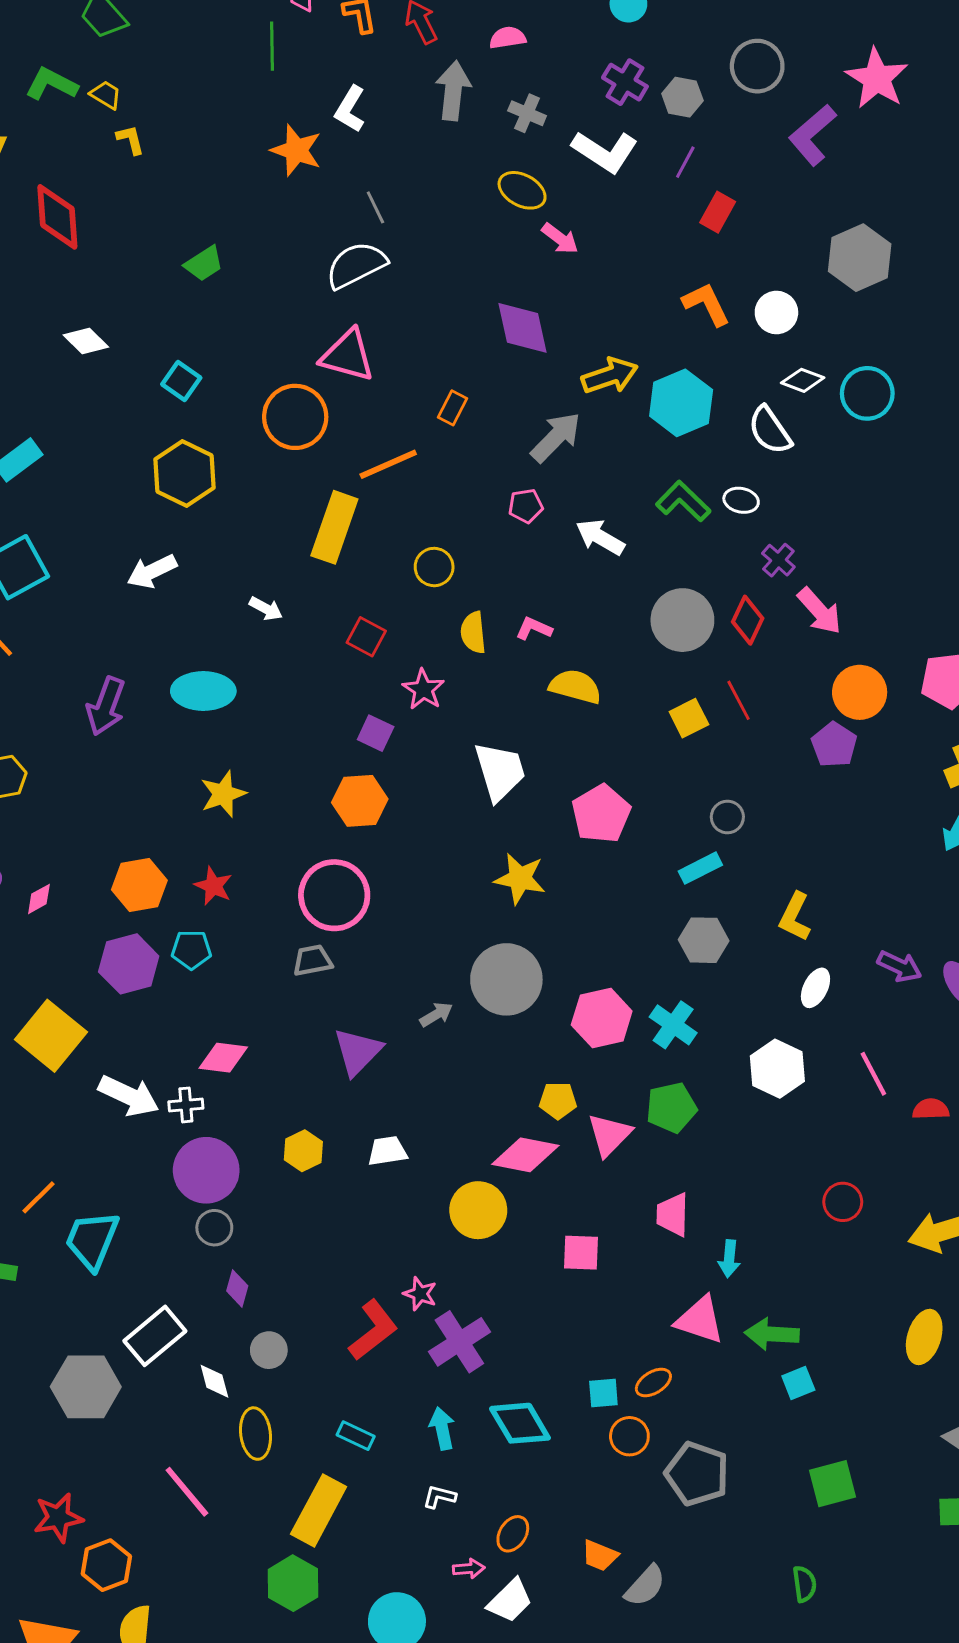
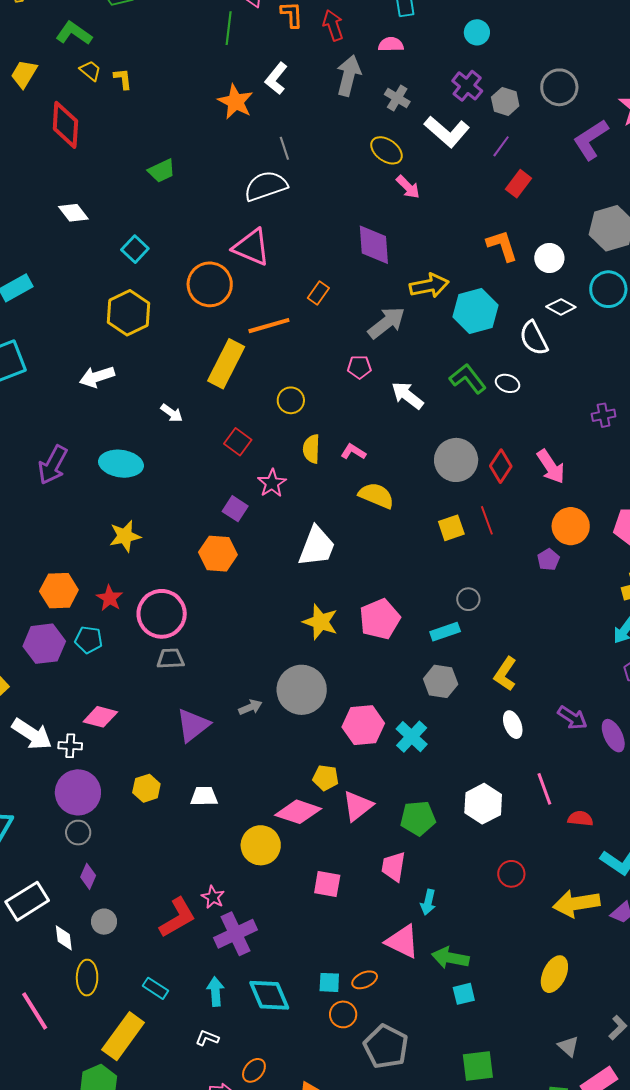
yellow trapezoid: (106, 95) -> (90, 71), moved
cyan circle: (867, 393) -> (608, 289), moved
purple cross: (778, 560) -> (604, 415), moved, turned 30
purple pentagon: (834, 745) -> (548, 560), size x0.7
white trapezoid: (500, 771) -> (317, 546), turned 30
pink pentagon: (601, 814) -> (380, 619), moved
pink circle: (334, 895) -> (162, 614), moved
white ellipse: (815, 988) -> (513, 725), turned -56
white hexagon: (777, 1069) -> (483, 804), moved
green pentagon: (671, 1108) -> (418, 818), moved

